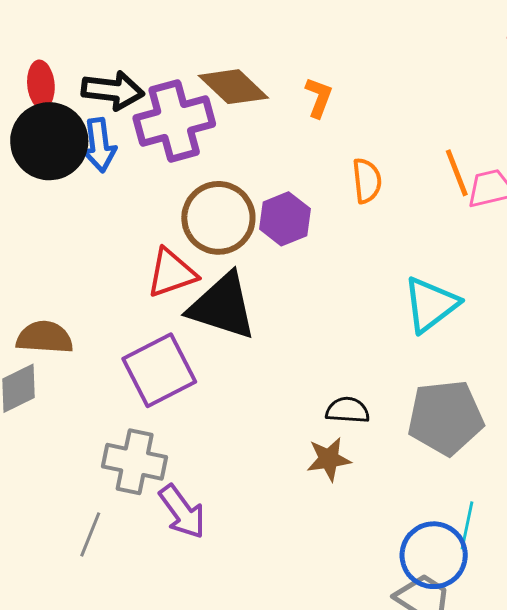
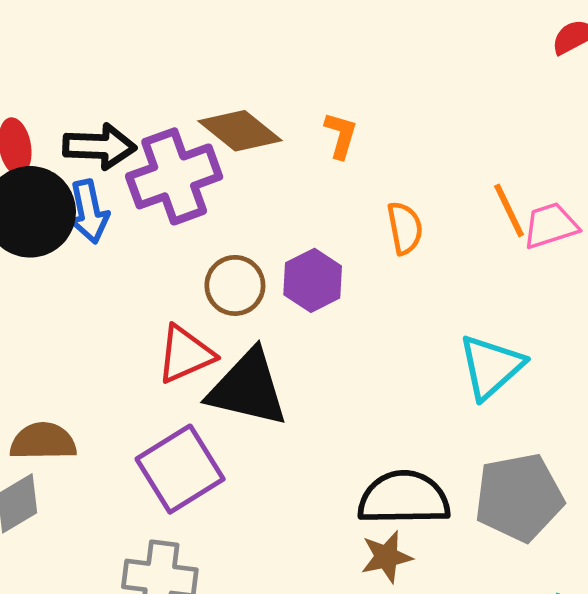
brown circle: (218, 218) -> (235, 285), size x0.7
black semicircle: (348, 410) -> (404, 498), size x1.8

